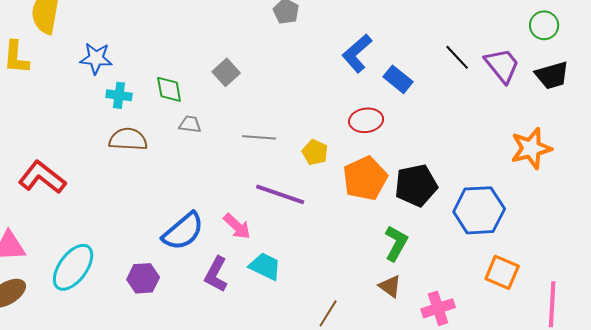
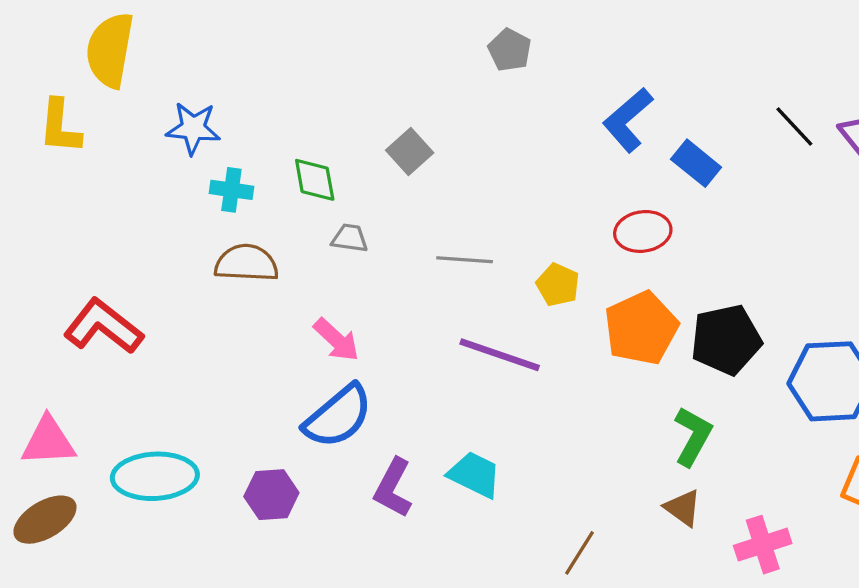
pink arrow: (237, 226) -> (336, 340), moved
cyan ellipse: (73, 267) -> (155, 476), turned 51

